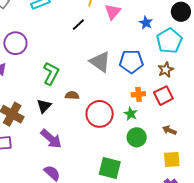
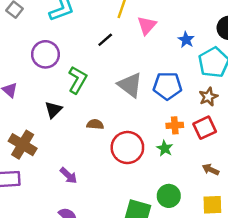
purple circle: (15, 43) -> (45, 54), moved
green L-shape: (51, 73) -> (77, 80), moved
black triangle: (44, 106) -> (53, 110), moved
green circle: (137, 137) -> (169, 196), moved
purple arrow: (51, 139) -> (68, 175), size x0.7

